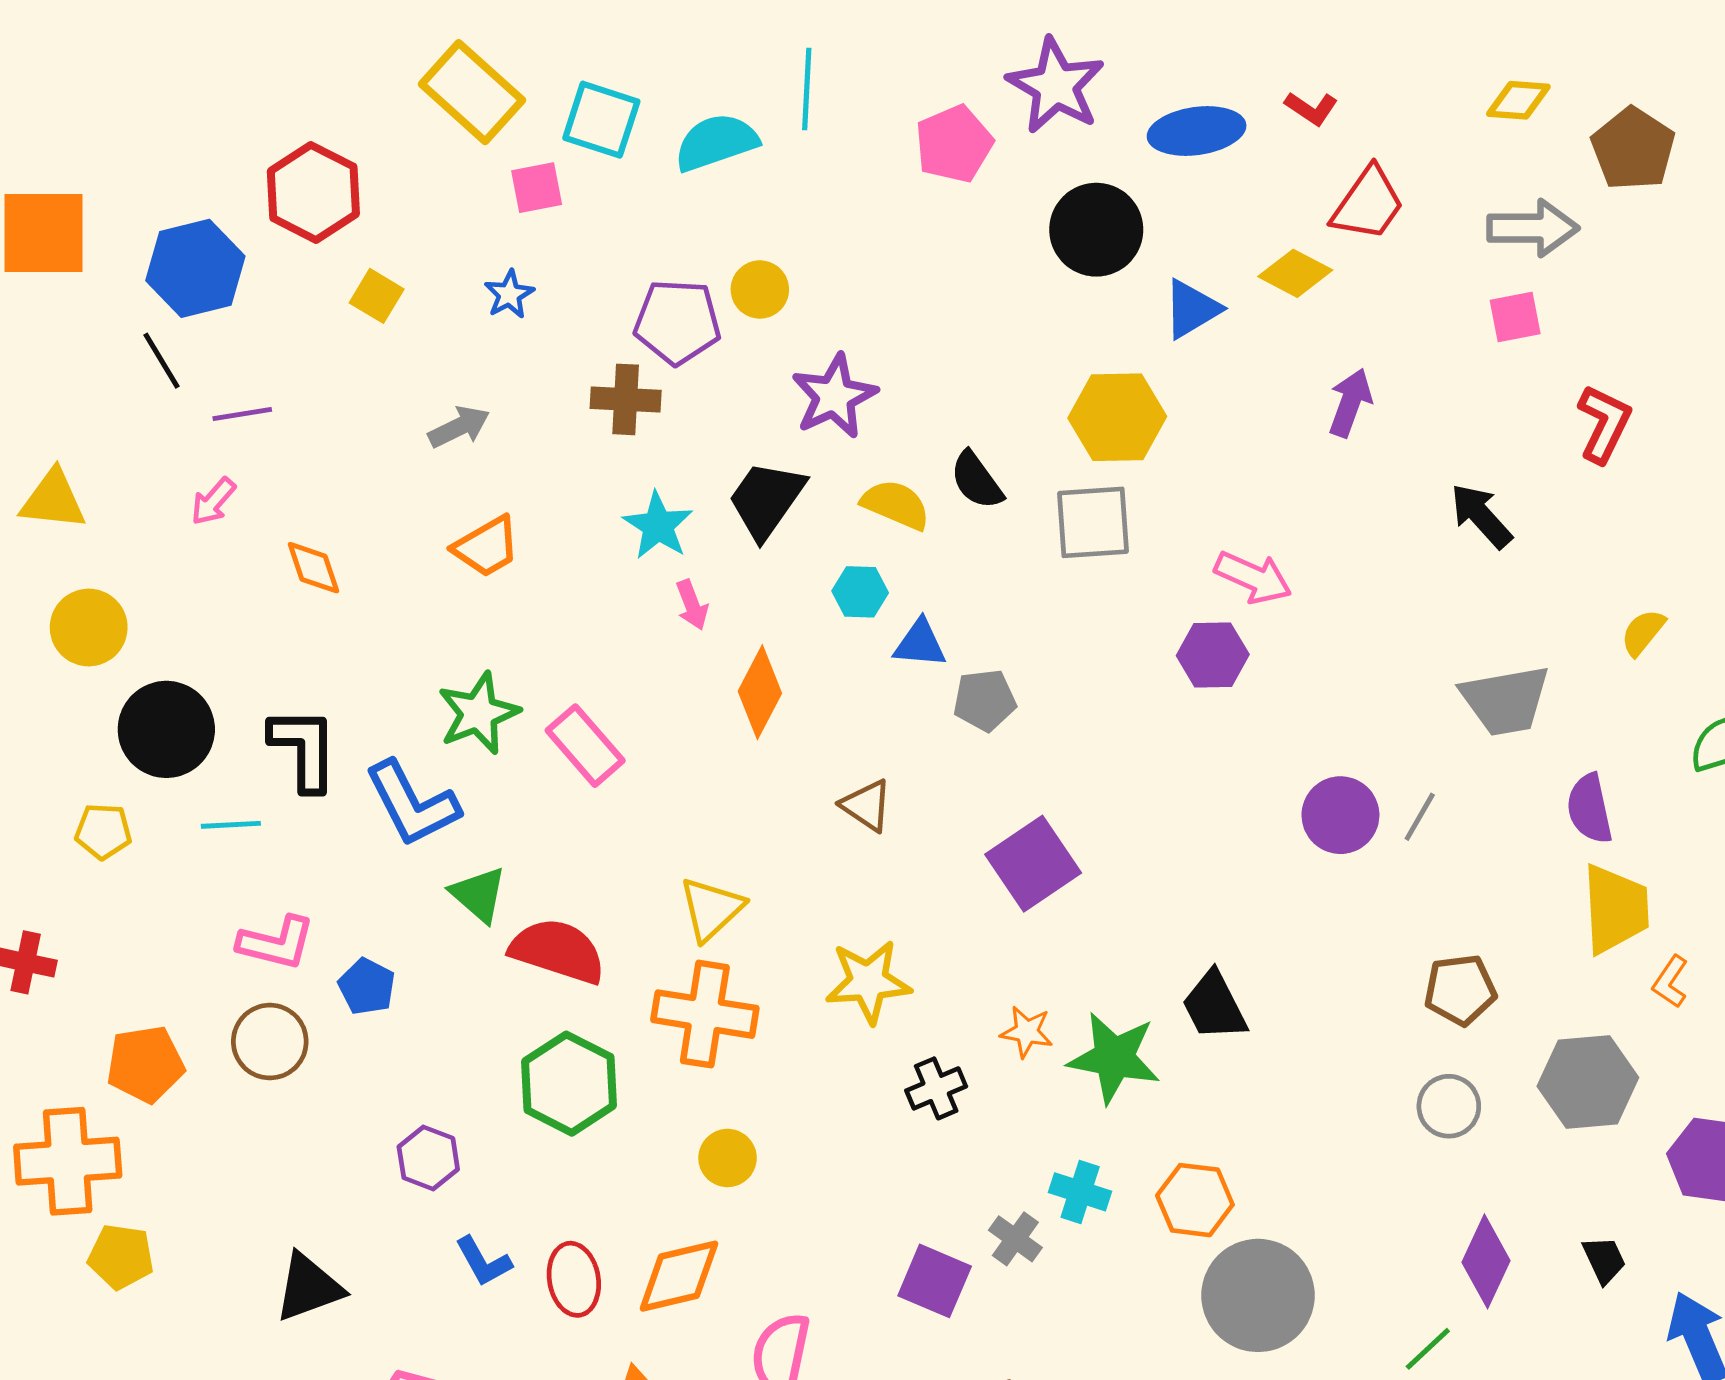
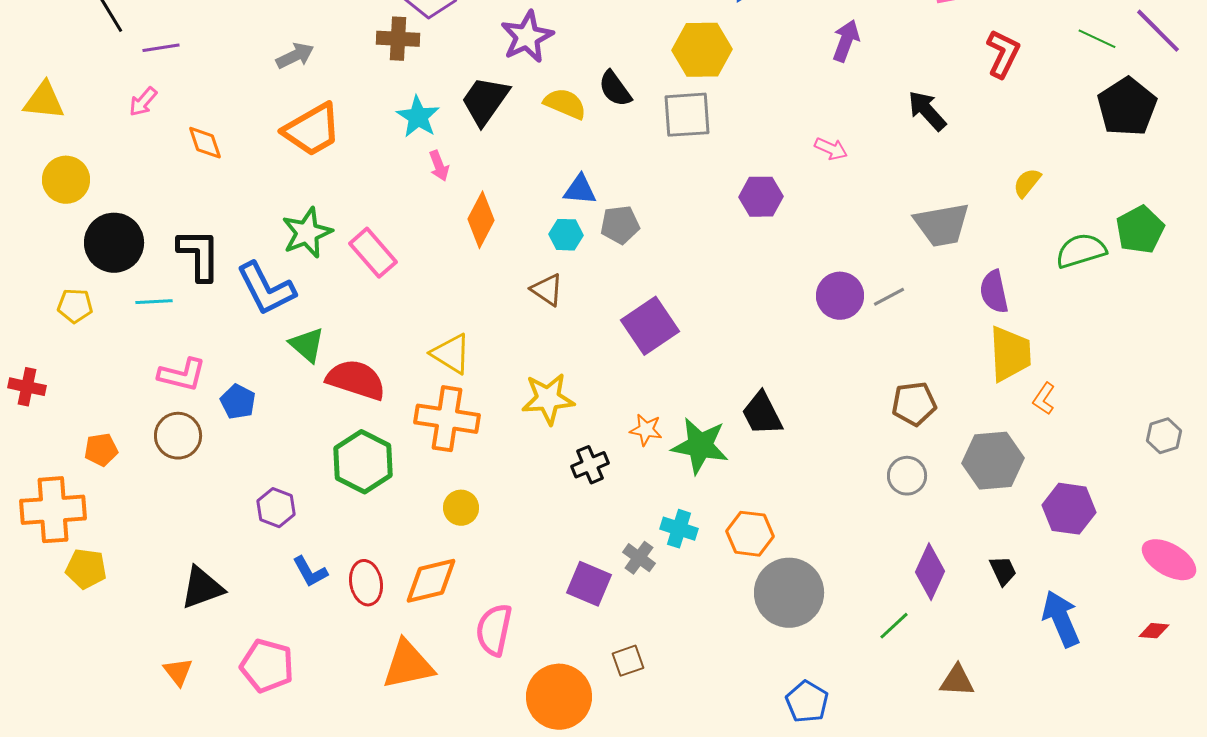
orange trapezoid: (487, 547) -> (312, 130), size x1.4
pink arrow: (1253, 577) -> (831, 149), moved, size x0.7
cyan hexagon: (860, 592) -> (566, 235), moved
gray line: (1420, 817) -> (889, 297), turned 32
yellow triangle: (711, 909) -> (451, 354), turned -45
orange pentagon: (145, 1064) -> (101, 450), size x0.7

